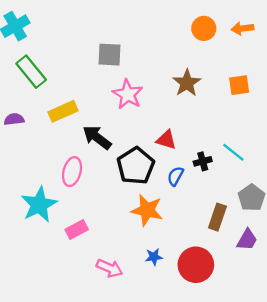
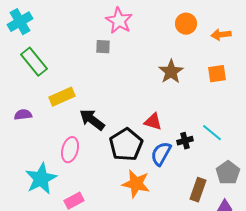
orange arrow: (242, 28) -> (221, 35), moved
gray square: (110, 55) -> (103, 47), size x0.7
pink star: (128, 94) -> (119, 21), moved
purple semicircle: (14, 119) -> (23, 115), moved
blue semicircle: (175, 176) -> (161, 154), size x1.4

